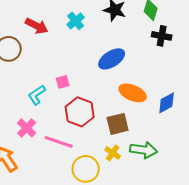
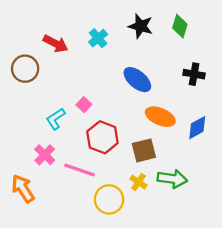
black cross: (162, 36) -> (194, 74), moved
blue ellipse: (112, 59) -> (137, 80), turned 72
pink square: (63, 82) -> (84, 105), turned -32

